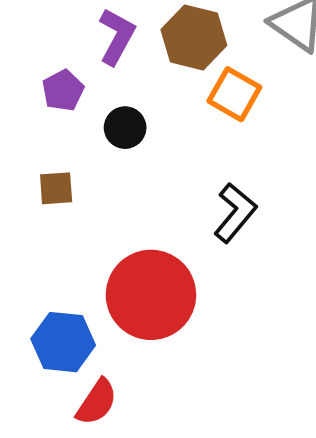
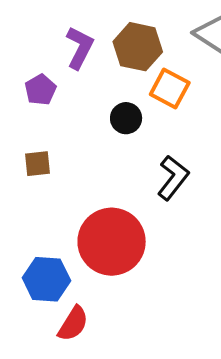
black circle: (125, 128) -> (126, 118), moved

